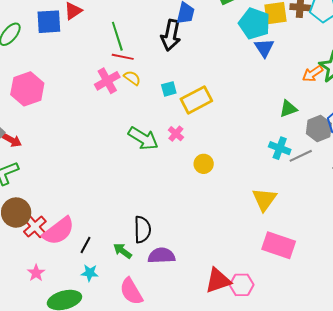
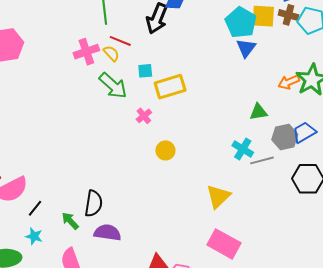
red line: (123, 57) -> (120, 41), moved
green arrow: (143, 138) -> (113, 86), moved

